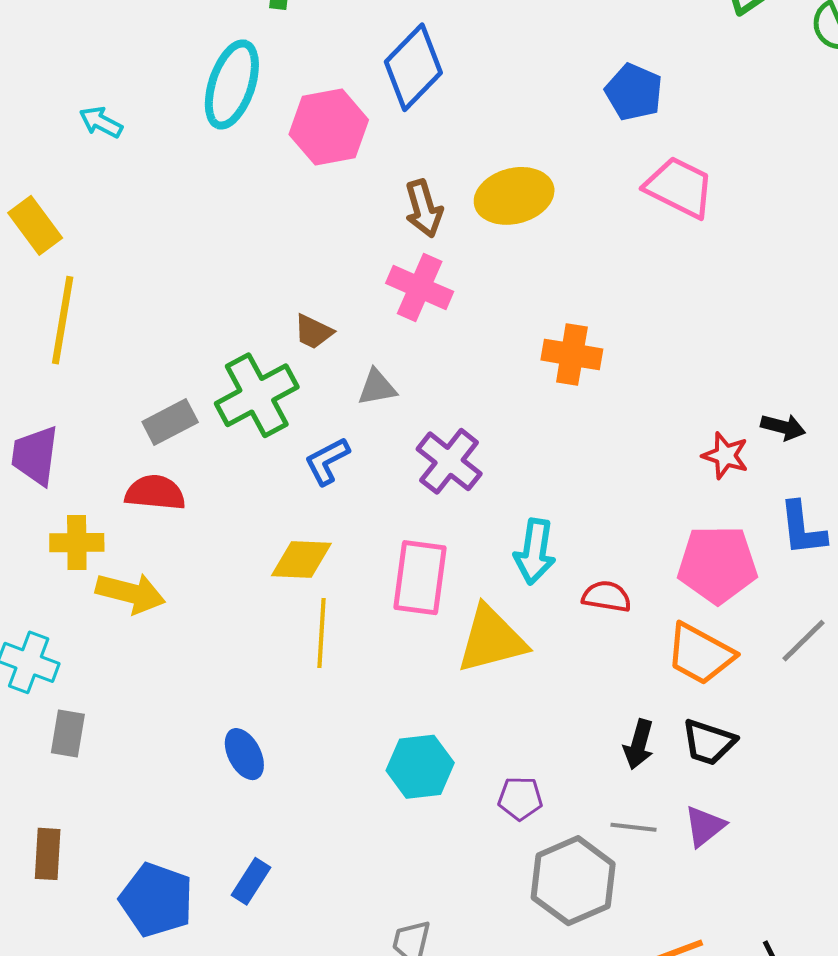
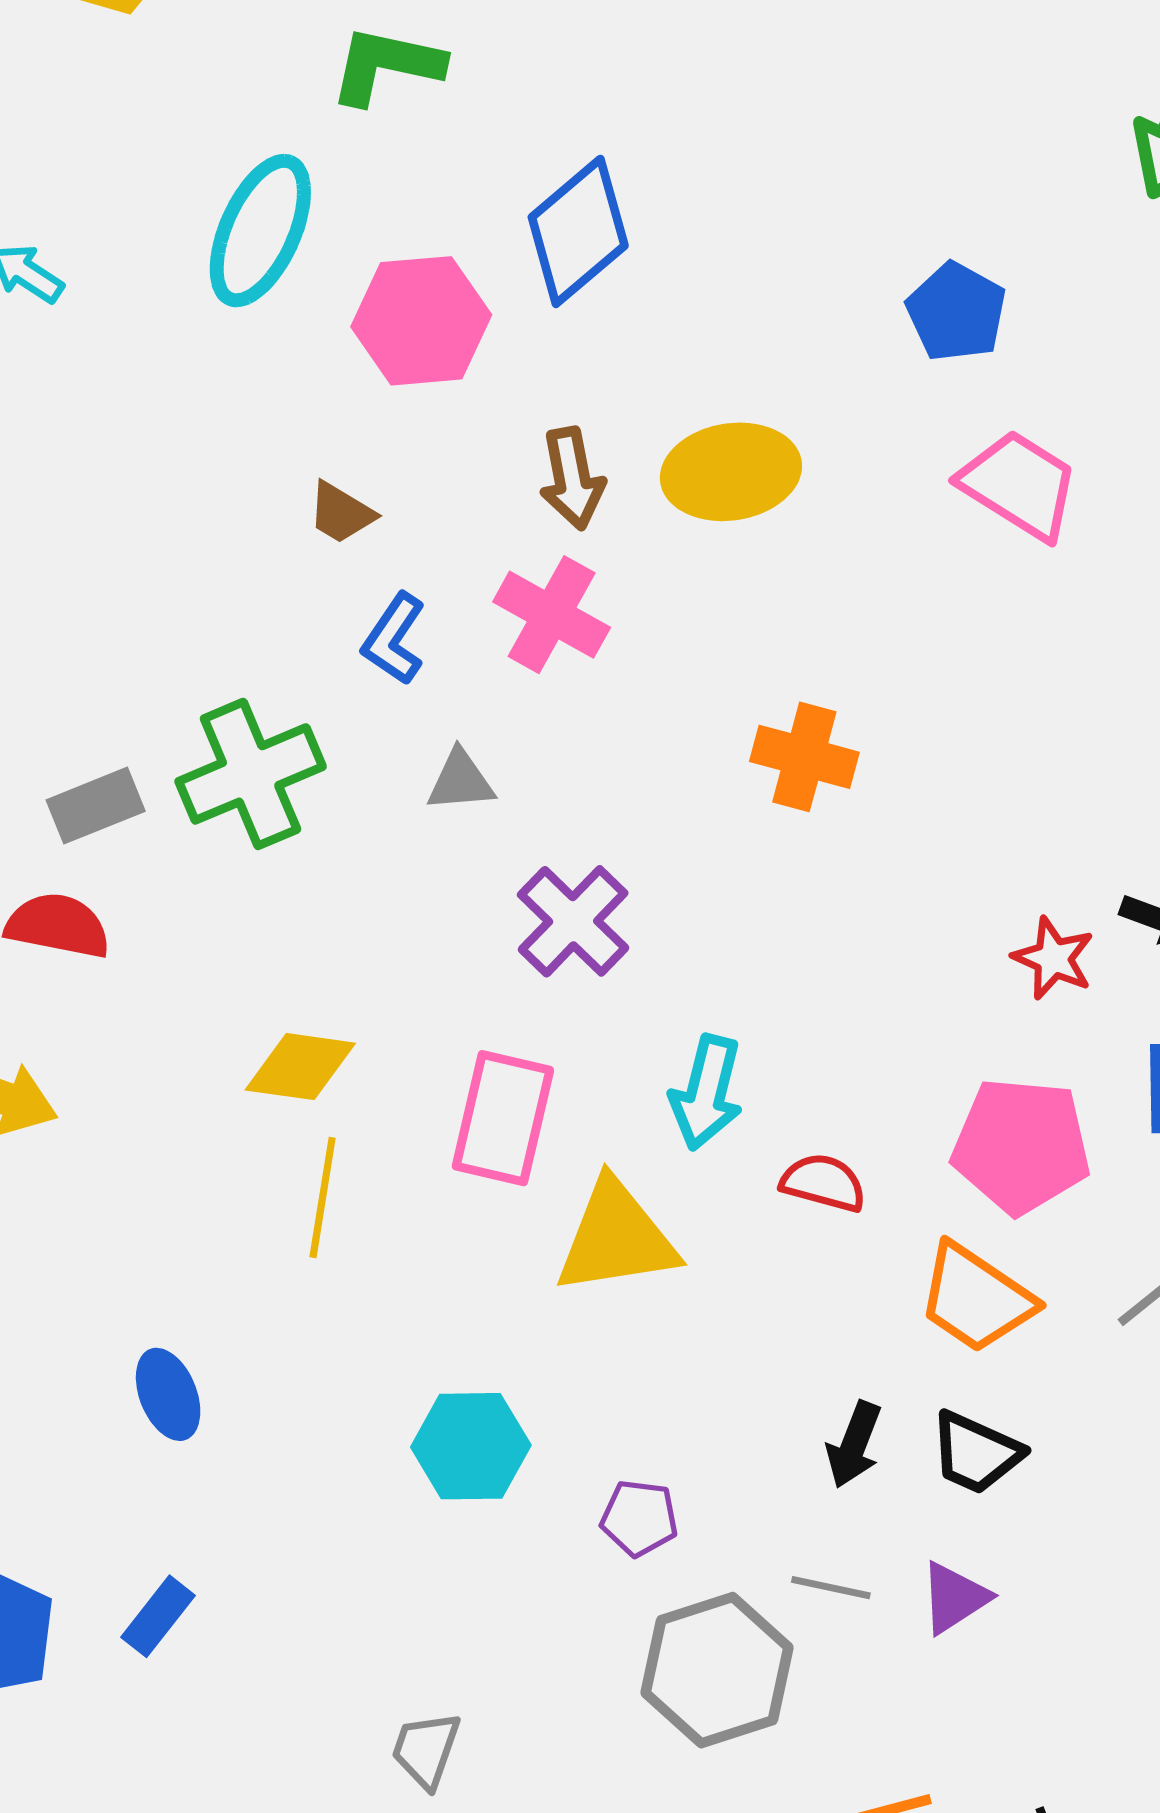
brown trapezoid: (313, 332) -> (341, 513), moved
blue L-shape: (327, 461) -> (394, 639), moved, turned -34

